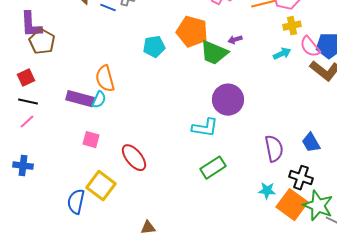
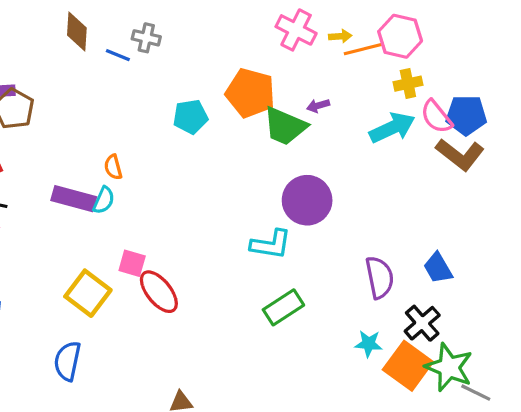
cyan arrow: (282, 54) -> (392, 128), size x1.6
orange semicircle: (105, 79) -> (113, 167), size x0.6
pink square: (91, 140) -> (132, 263), moved
black cross: (301, 178) -> (422, 323), turned 30
yellow square: (101, 186) -> (88, 293), moved

